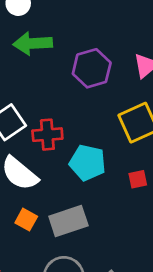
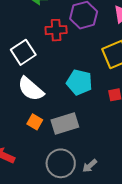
red cross: (47, 135) -> (56, 30), moved

